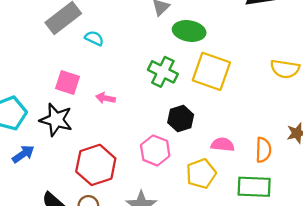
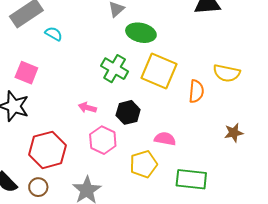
pink arrow: (105, 98) -> (87, 108), moved
orange semicircle: (263, 150) -> (196, 91), moved

